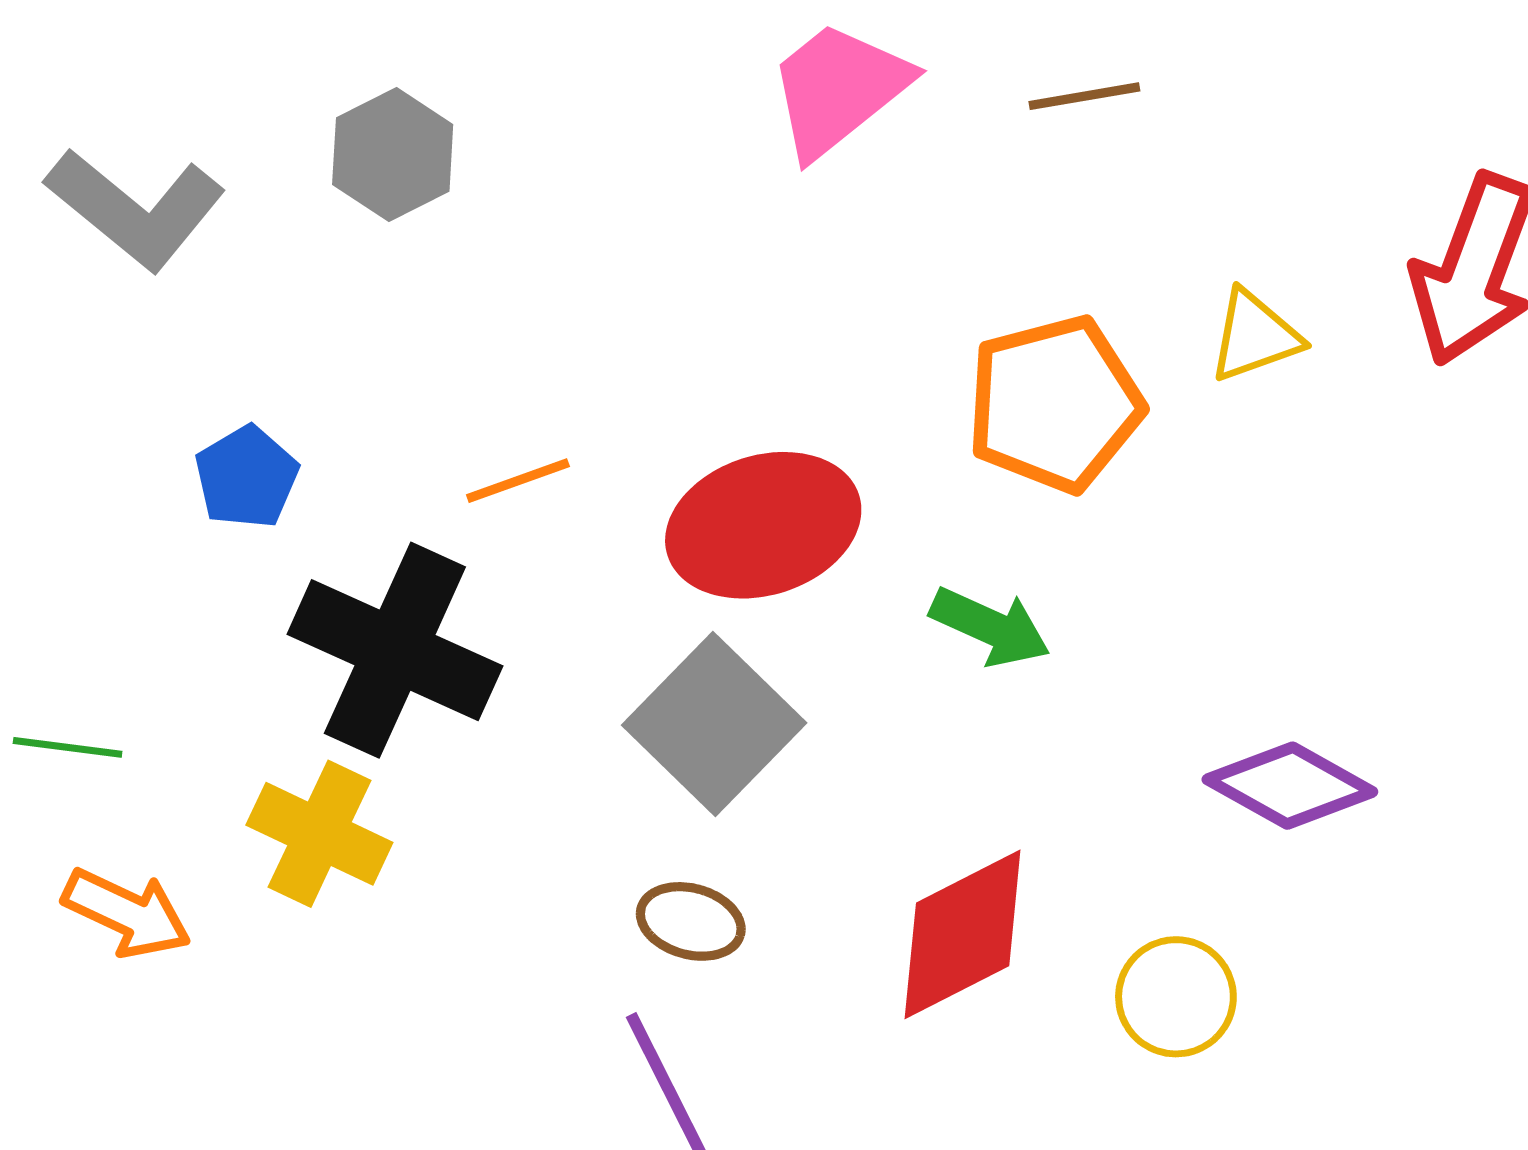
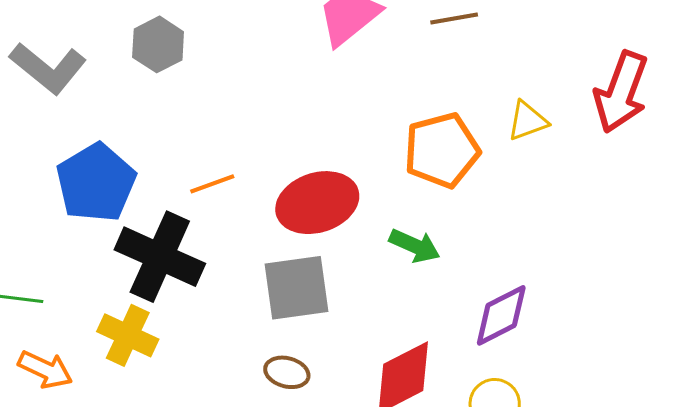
blue pentagon: (247, 477) -> (96, 183), size x1.8
gray square: (714, 724) -> (297, 288), turned 38
purple diamond: (1290, 786) -> (501, 315), moved, turned -56

